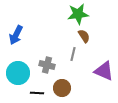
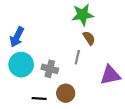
purple triangle: (104, 71) -> (110, 75), turned -35
cyan circle: (18, 73) -> (21, 65), moved

